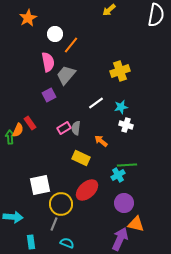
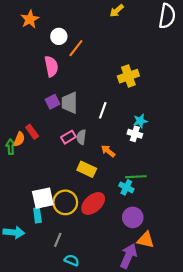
gray trapezoid: (66, 75) -> (70, 103), moved, turned -40
white line: (96, 103) -> (103, 110), turned -35
cyan star: (121, 107) -> (140, 121), moved
cyan cross: (118, 175) -> (126, 187), turned -32
yellow circle: (61, 204) -> (65, 202), moved
cyan rectangle: (31, 242) -> (37, 215), moved

